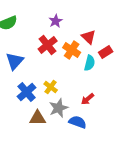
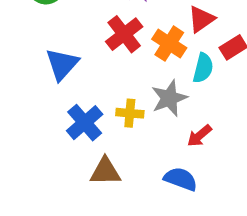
red triangle: (89, 37) -> (201, 19), turned 42
yellow cross: (51, 87) -> (130, 113), turned -32
gray star: (59, 108) -> (169, 98), moved

